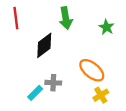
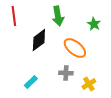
orange ellipse: (92, 70) -> (75, 48), moved
gray cross: (53, 83) -> (66, 73), moved

